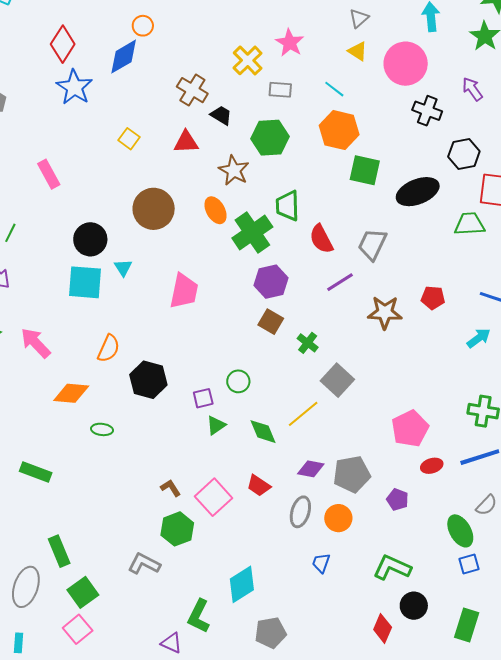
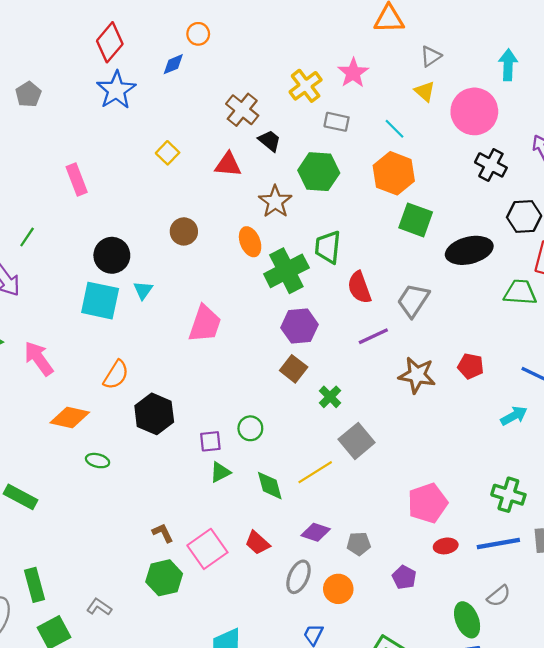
blue diamond: (124, 57) -> (173, 64), size x0.6
brown circle: (154, 209) -> (184, 231), size x0.6
gray pentagon: (352, 474) -> (359, 544), size x0.6
gray L-shape: (144, 564) -> (99, 607), moved, size x0.7

